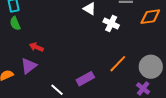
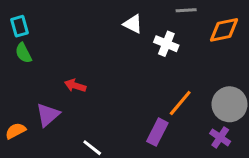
red arrow: (36, 47) -> (75, 86), moved
purple rectangle: (85, 79) -> (157, 132), moved, turned -30

